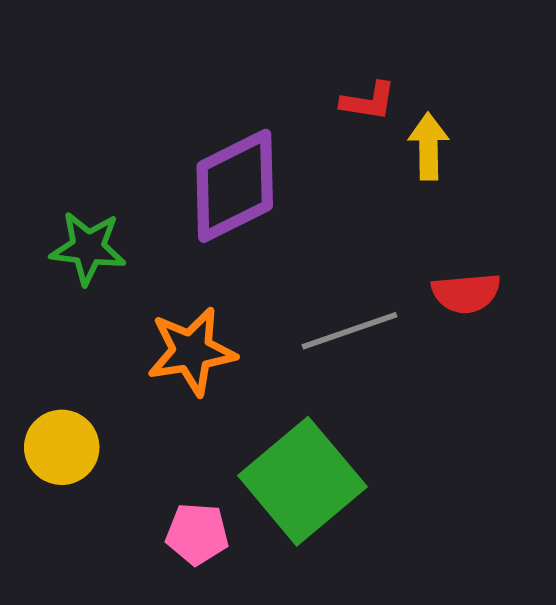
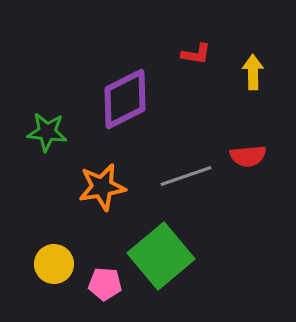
yellow arrow: (428, 146) -> (253, 72), moved
yellow circle: (62, 447) -> (54, 264), moved

